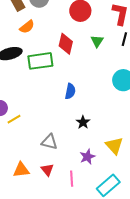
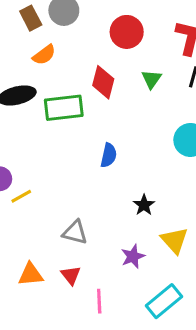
black star: (83, 122) -> (144, 205), moved
pink line: (72, 179) -> (99, 301), moved

